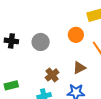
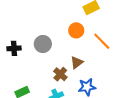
brown triangle: (79, 68) -> (77, 62), moved

